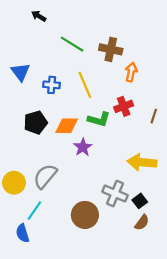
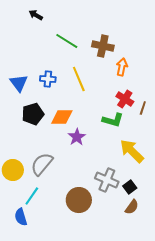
blue triangle: (20, 72) -> (19, 83), moved
red cross: (124, 106) -> (125, 99), moved, turned -36
green L-shape: (99, 119) -> (113, 120), moved
yellow arrow: (142, 162) -> (132, 151), turned 40

